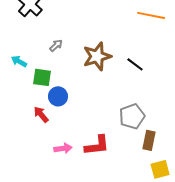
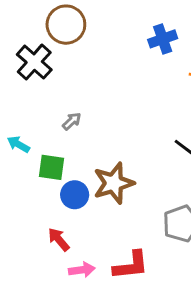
brown star: (97, 56) -> (114, 183), moved
red arrow: (41, 114) -> (59, 239), moved

